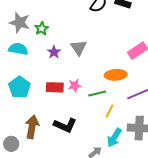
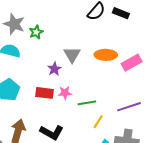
purple star: (54, 52) -> (54, 69), moved
orange ellipse: (116, 75) -> (106, 55), moved

